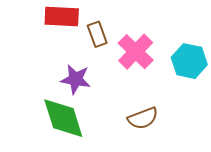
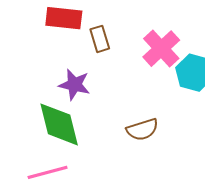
pink cross: (136, 52) -> (161, 49), moved

